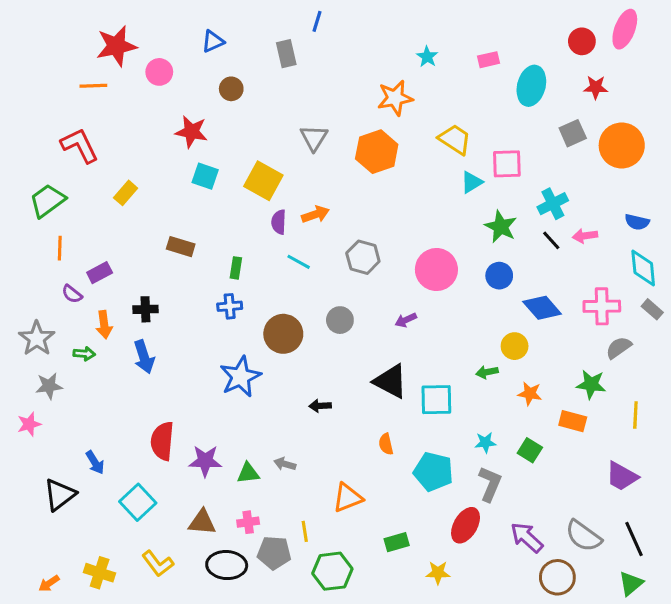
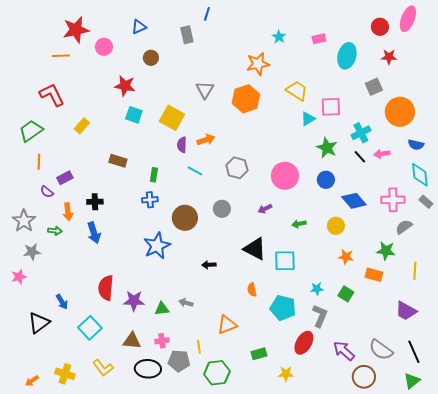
orange circle: (622, 145) -> (400, 112), moved
green arrow: (487, 372) -> (299, 224), moved

